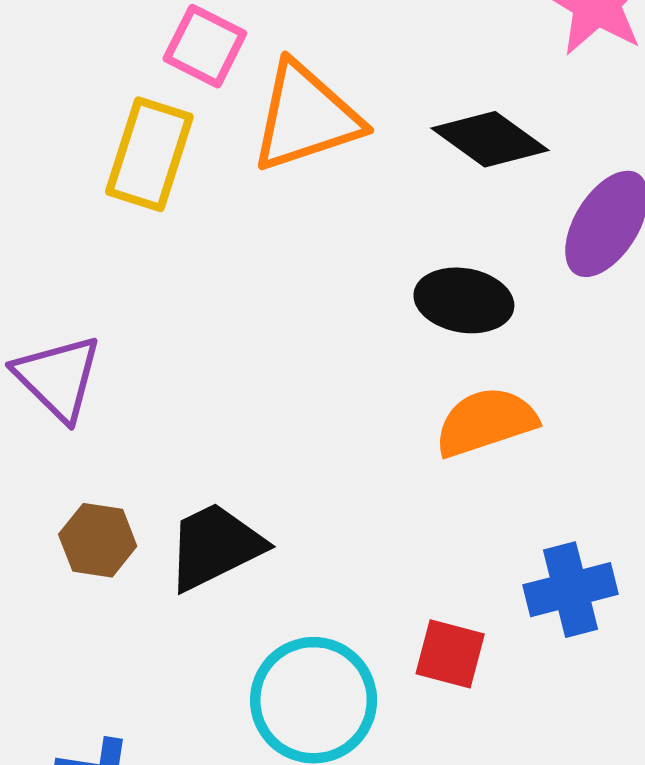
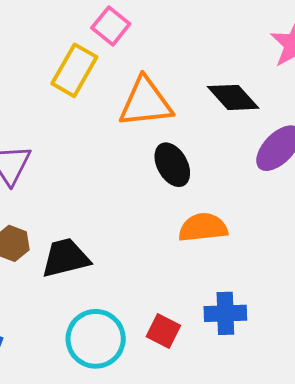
orange triangle: (306, 117) -> (146, 102), moved
black ellipse: (464, 300) -> (172, 165), moved, turned 39

